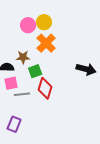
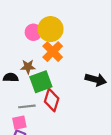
yellow circle: (44, 22) -> (51, 29), size x1.5
green square: (35, 71) -> (41, 82), size x1.5
pink square: (11, 83) -> (19, 123), moved

